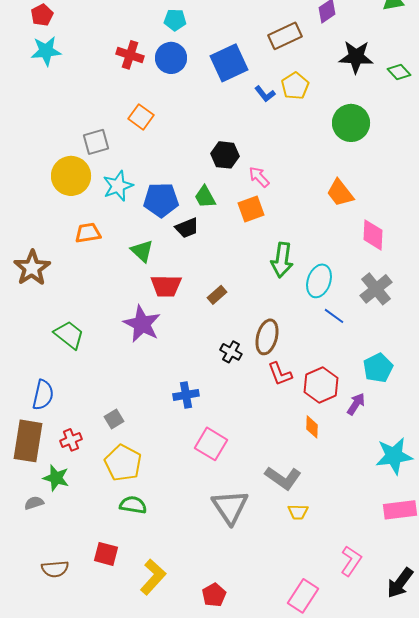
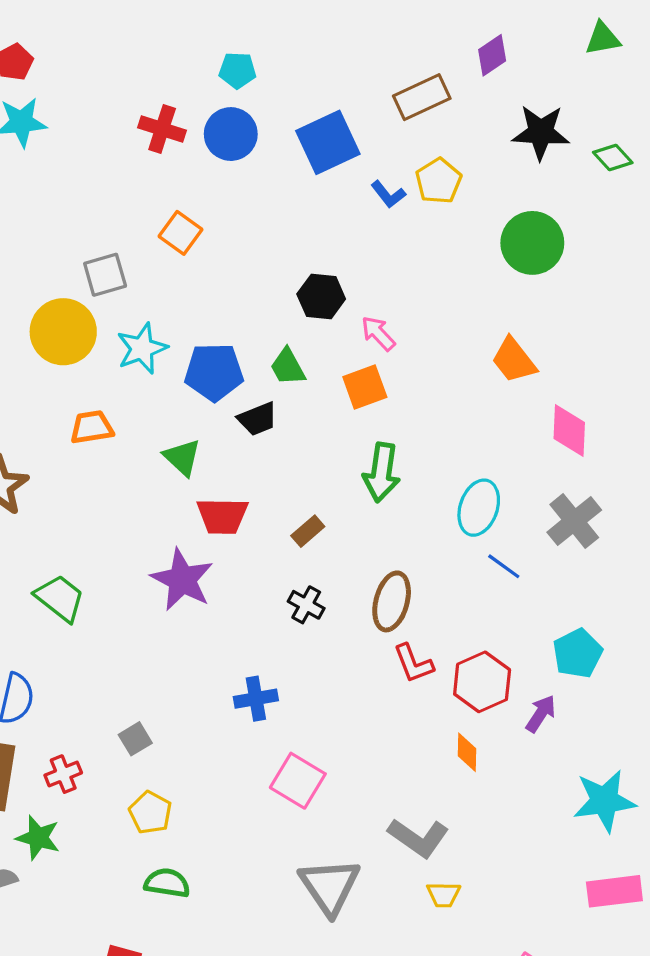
green arrow: (282, 260) -> (382, 472), moved
black cross: (231, 352) -> (306, 605), moved
yellow pentagon: (123, 463) -> (150, 813), size x0.7

